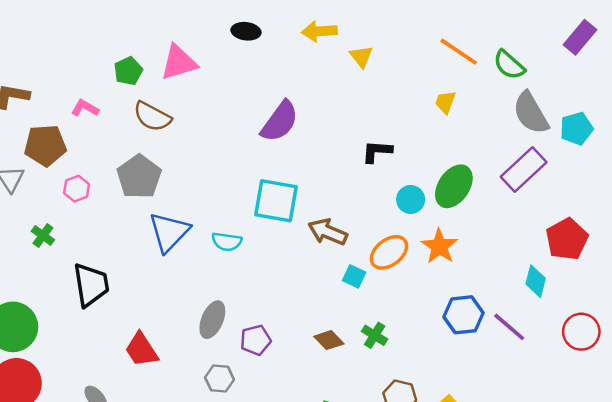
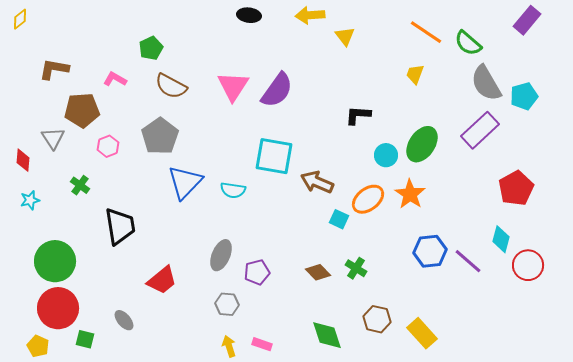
pink triangle: (179, 62) -> (233, 86), moved, turned -40
cyan diamond: (536, 281) -> (501, 239), moved
red trapezoid: (141, 350) -> (162, 280), turned -96

